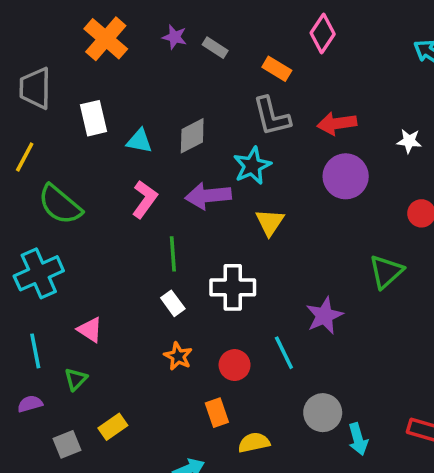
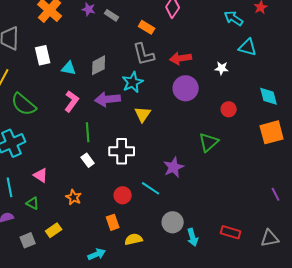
cyan line: (284, 353) -> (151, 188), turned -30
orange star: (178, 356) -> (74, 197), moved
green triangle: (76, 379) -> (33, 203), turned -48

